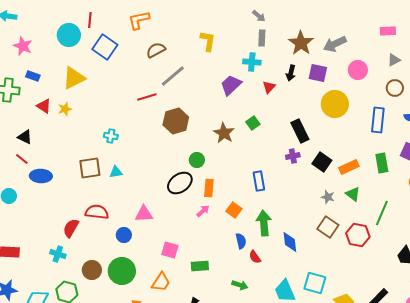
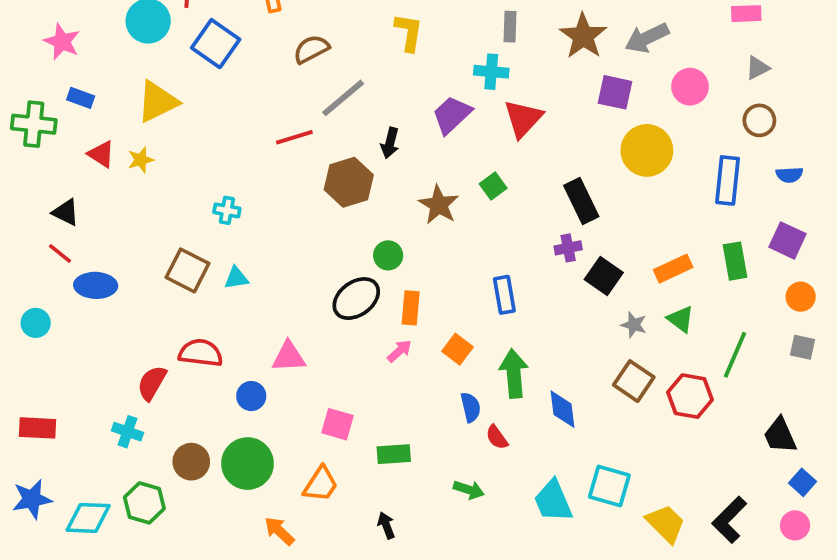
black arrow: (291, 73) -> (390, 143), moved
red triangle: (269, 87) -> (523, 119), size x1.6
black square: (322, 162) -> (604, 276), moved
brown square: (90, 168) -> (188, 270), turned 35

